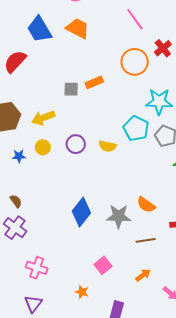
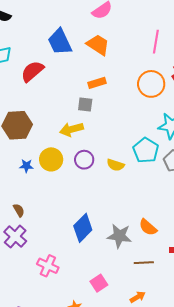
pink line: (135, 19) -> (156, 42), turned 40
orange rectangle: (94, 82) -> (97, 83), moved
yellow arrow: (43, 118) -> (71, 129), moved
yellow circle: (43, 147) -> (51, 159), size x1.5
pink cross: (37, 268) -> (48, 266), moved

